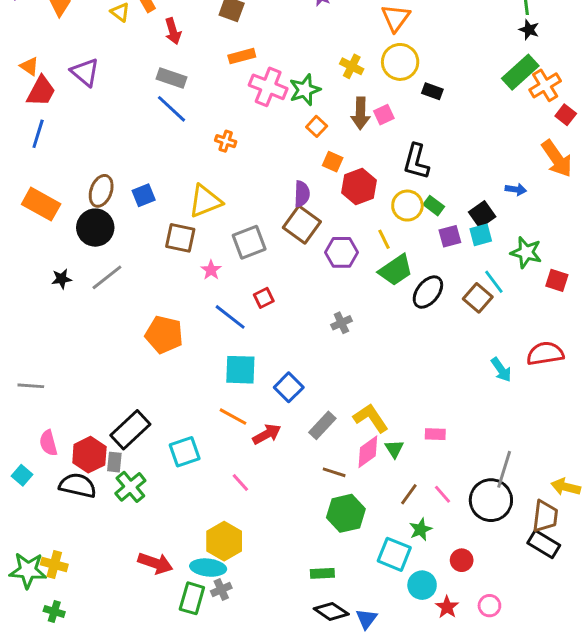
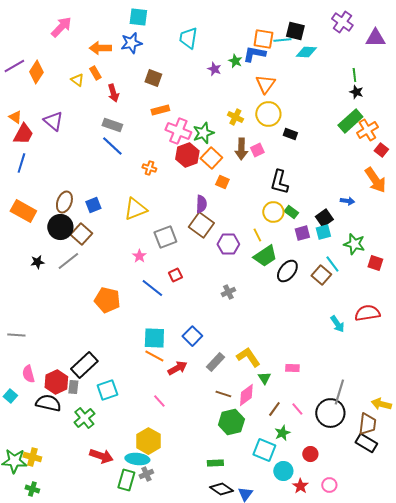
orange square: (317, 126) -> (211, 158), size x1.5
red hexagon: (359, 186) -> (187, 155), moved
brown square: (180, 238) -> (81, 234), moved, turned 30
cyan square: (240, 370) -> (154, 338), moved
cyan square: (185, 452) -> (107, 390), moved
pink diamond: (368, 452) -> (246, 395), moved
green cross: (130, 487) -> (84, 418), moved

